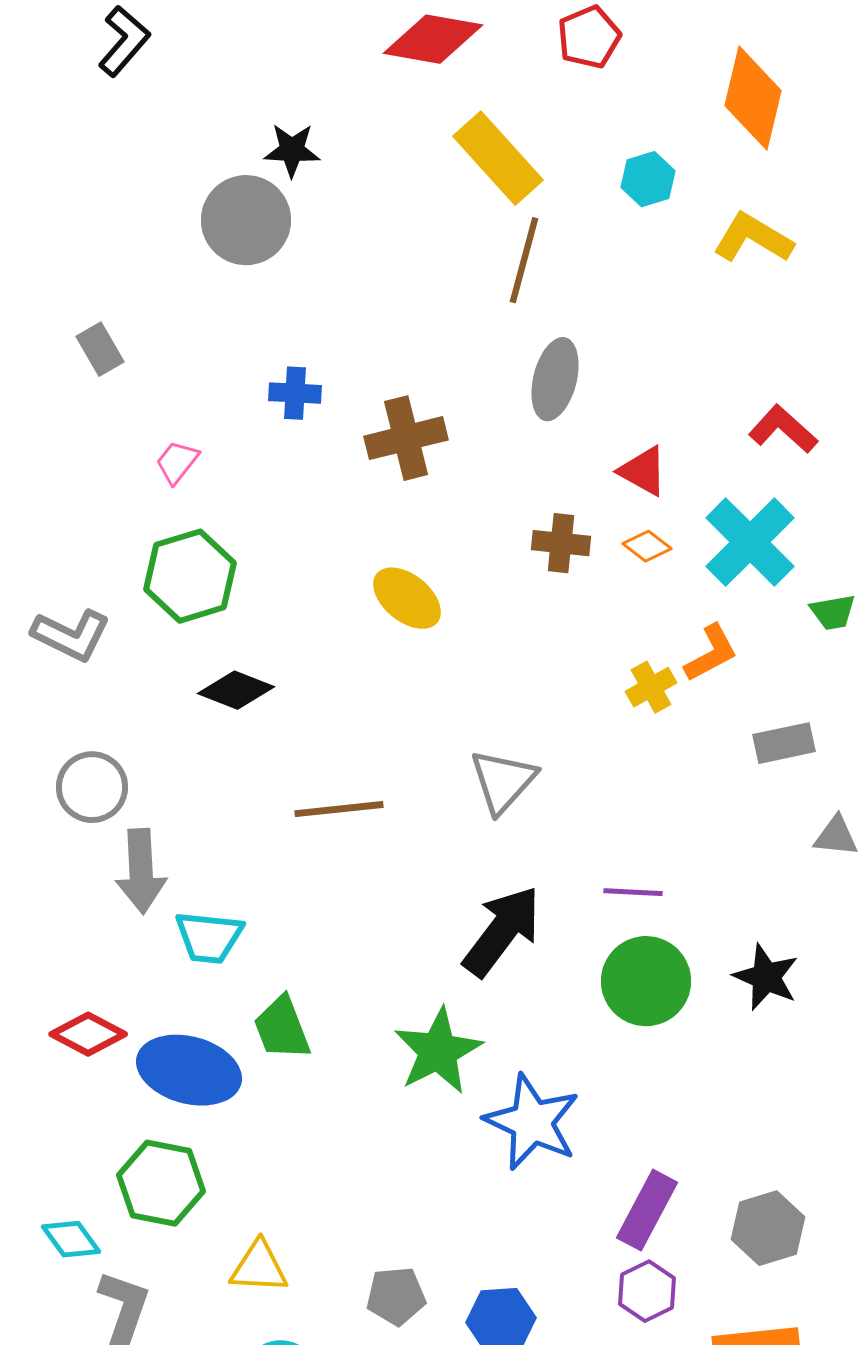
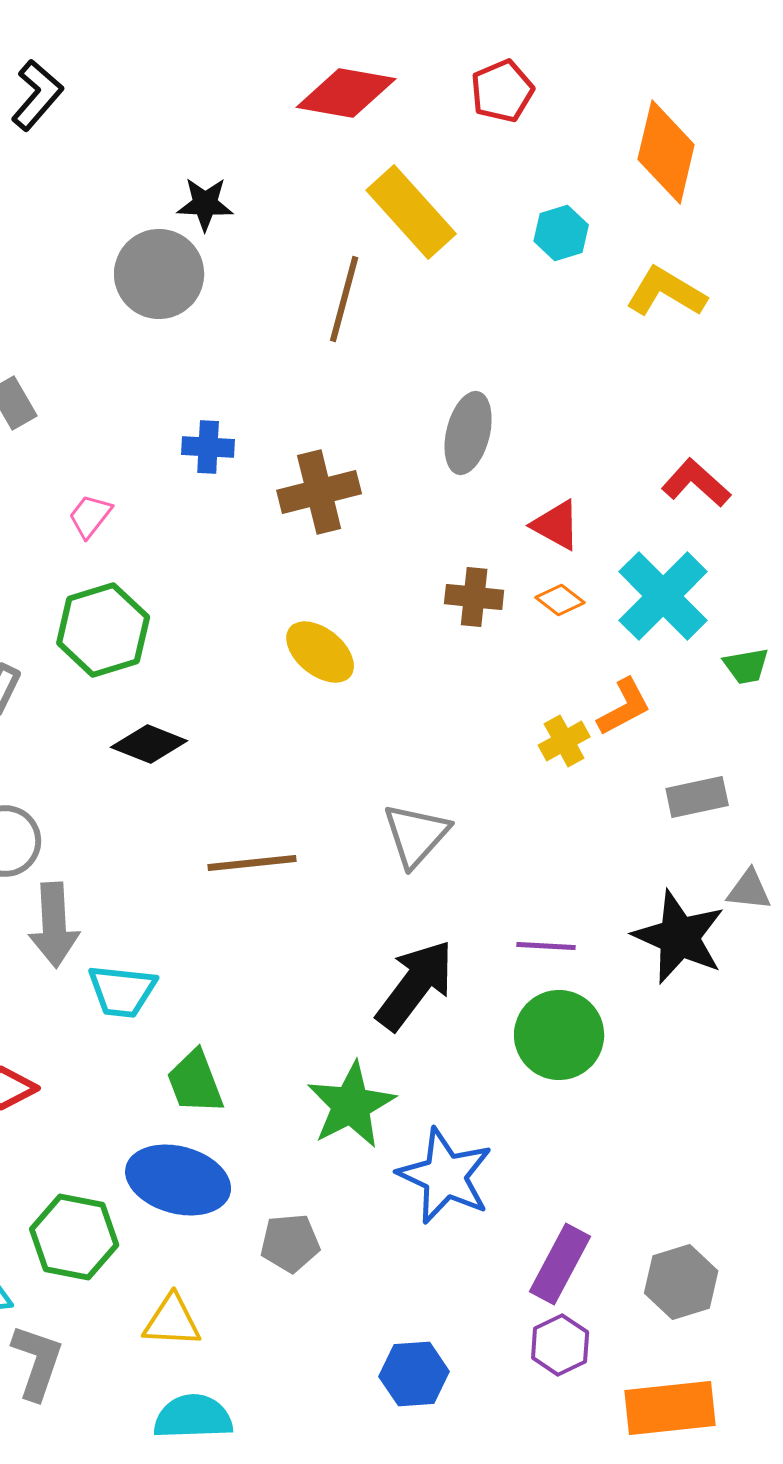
brown line: (524, 260) -> (344, 299), moved
black star: (766, 977) -> (679, 937), moved, size x1.4
blue ellipse: (189, 1070) -> (178, 1180), moved
gray pentagon: (396, 1296) -> (290, 1243), moved

